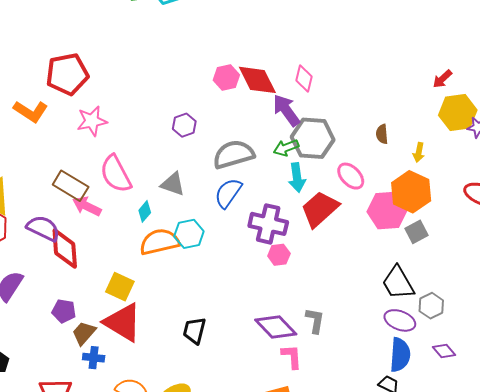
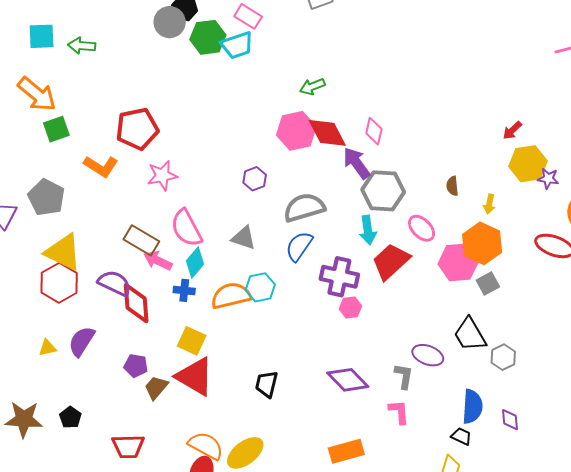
pink hexagon: (226, 78) -> (296, 131), size x1.5
green arrow: (286, 148) -> (312, 87), moved
cyan diamond: (145, 211) -> (195, 263), moved, size x1.4
gray L-shape: (315, 320) -> (404, 376), moved
purple ellipse: (400, 320) -> (428, 355), moved
purple diamond: (444, 351) -> (510, 420), moved, turned 35
pink L-shape: (292, 357) -> (399, 412), moved
blue cross: (94, 358) -> (184, 290), moved

